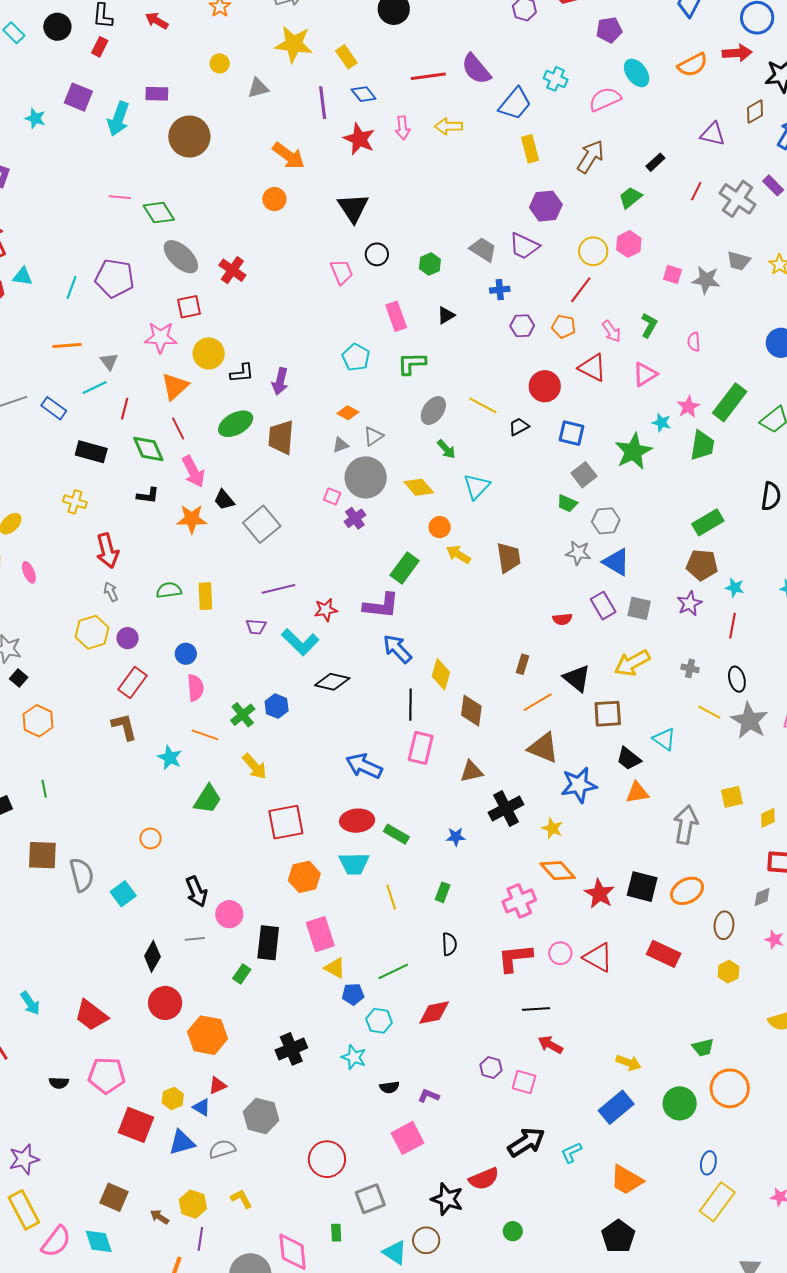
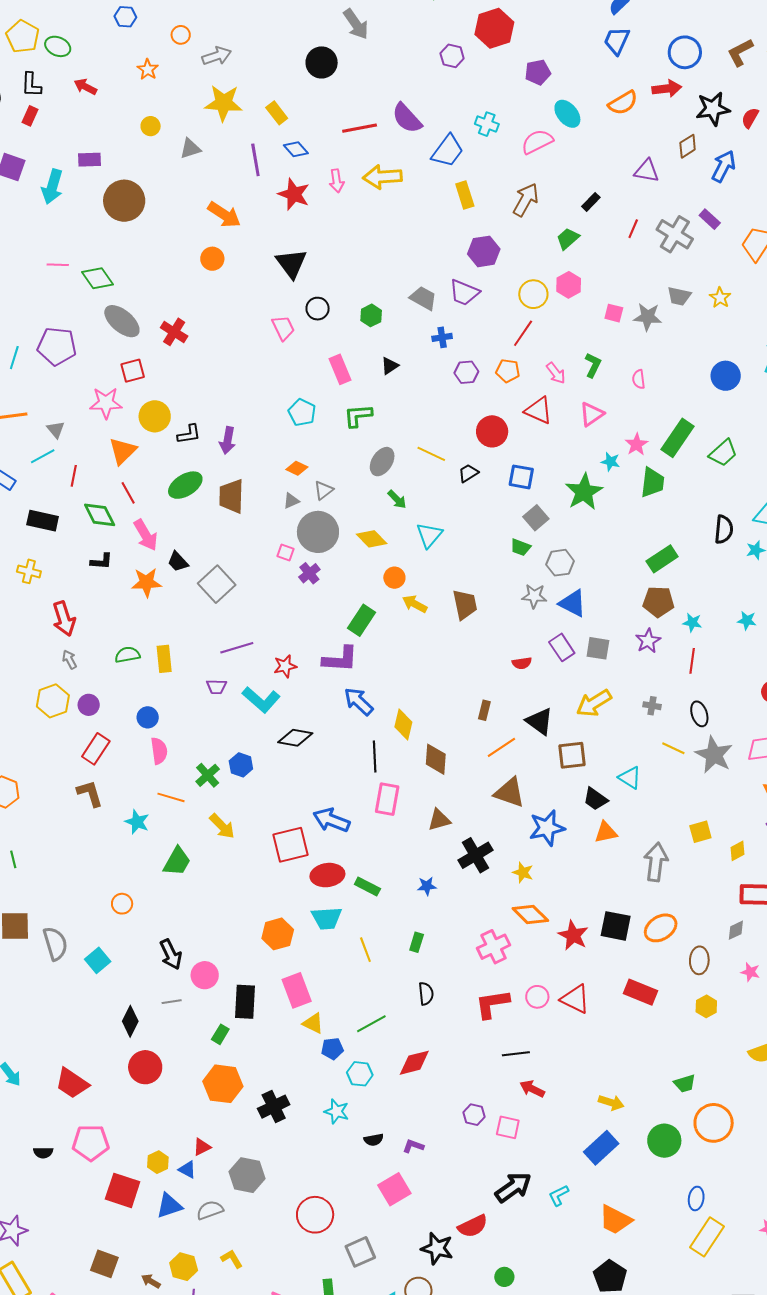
yellow arrow: (448, 126) -> (382, 177), size x1.4
red square: (286, 822) -> (290, 845), moved
orange hexagon: (207, 1035) -> (223, 1084), moved

